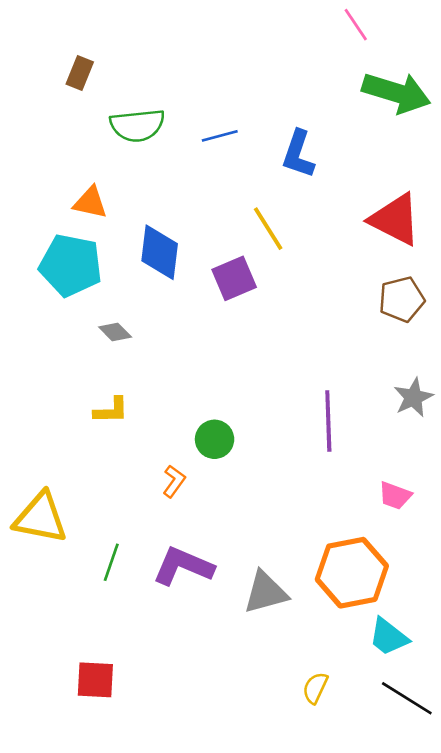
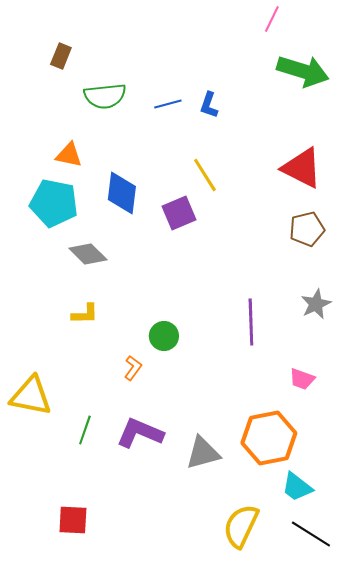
pink line: (356, 25) -> (272, 19), turned 60
blue L-shape: (298, 154) -> (209, 105), moved, size x0.7
gray diamond: (115, 332) -> (88, 254), size x1.5
yellow semicircle: (315, 688) -> (241, 526), size x1.8

